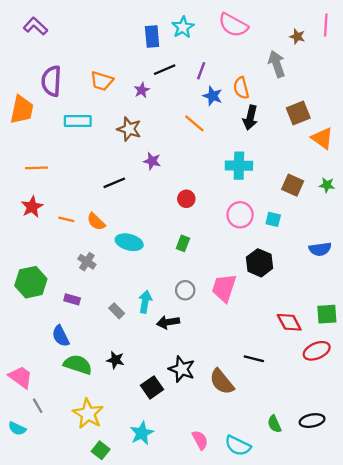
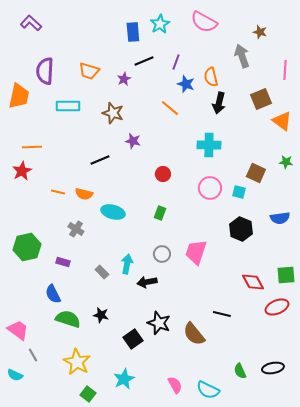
pink line: (326, 25) -> (285, 70), moved
brown square: (293, 185) -> (256, 173), moved
red star: (32, 207) -> (22, 171), moved
orange semicircle: (96, 222) -> (84, 194), turned -30
black hexagon: (259, 263) -> (241, 229), moved

